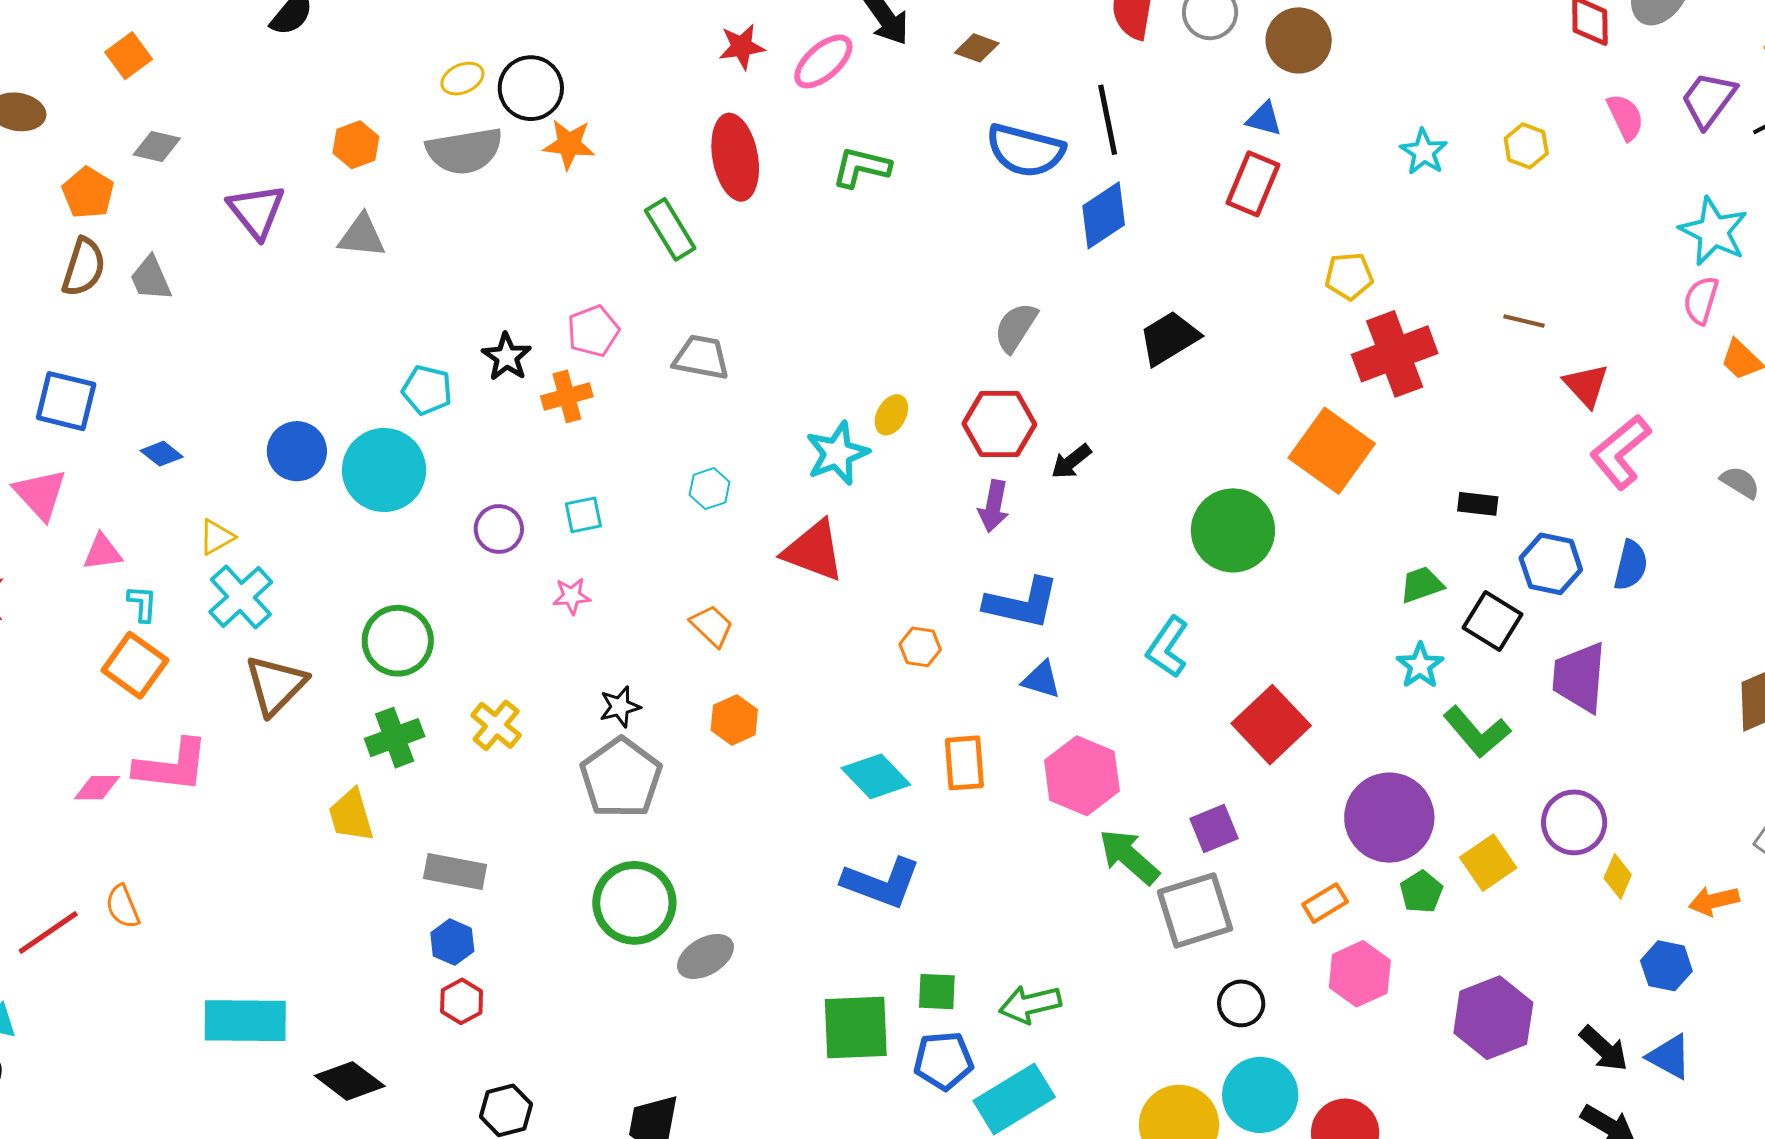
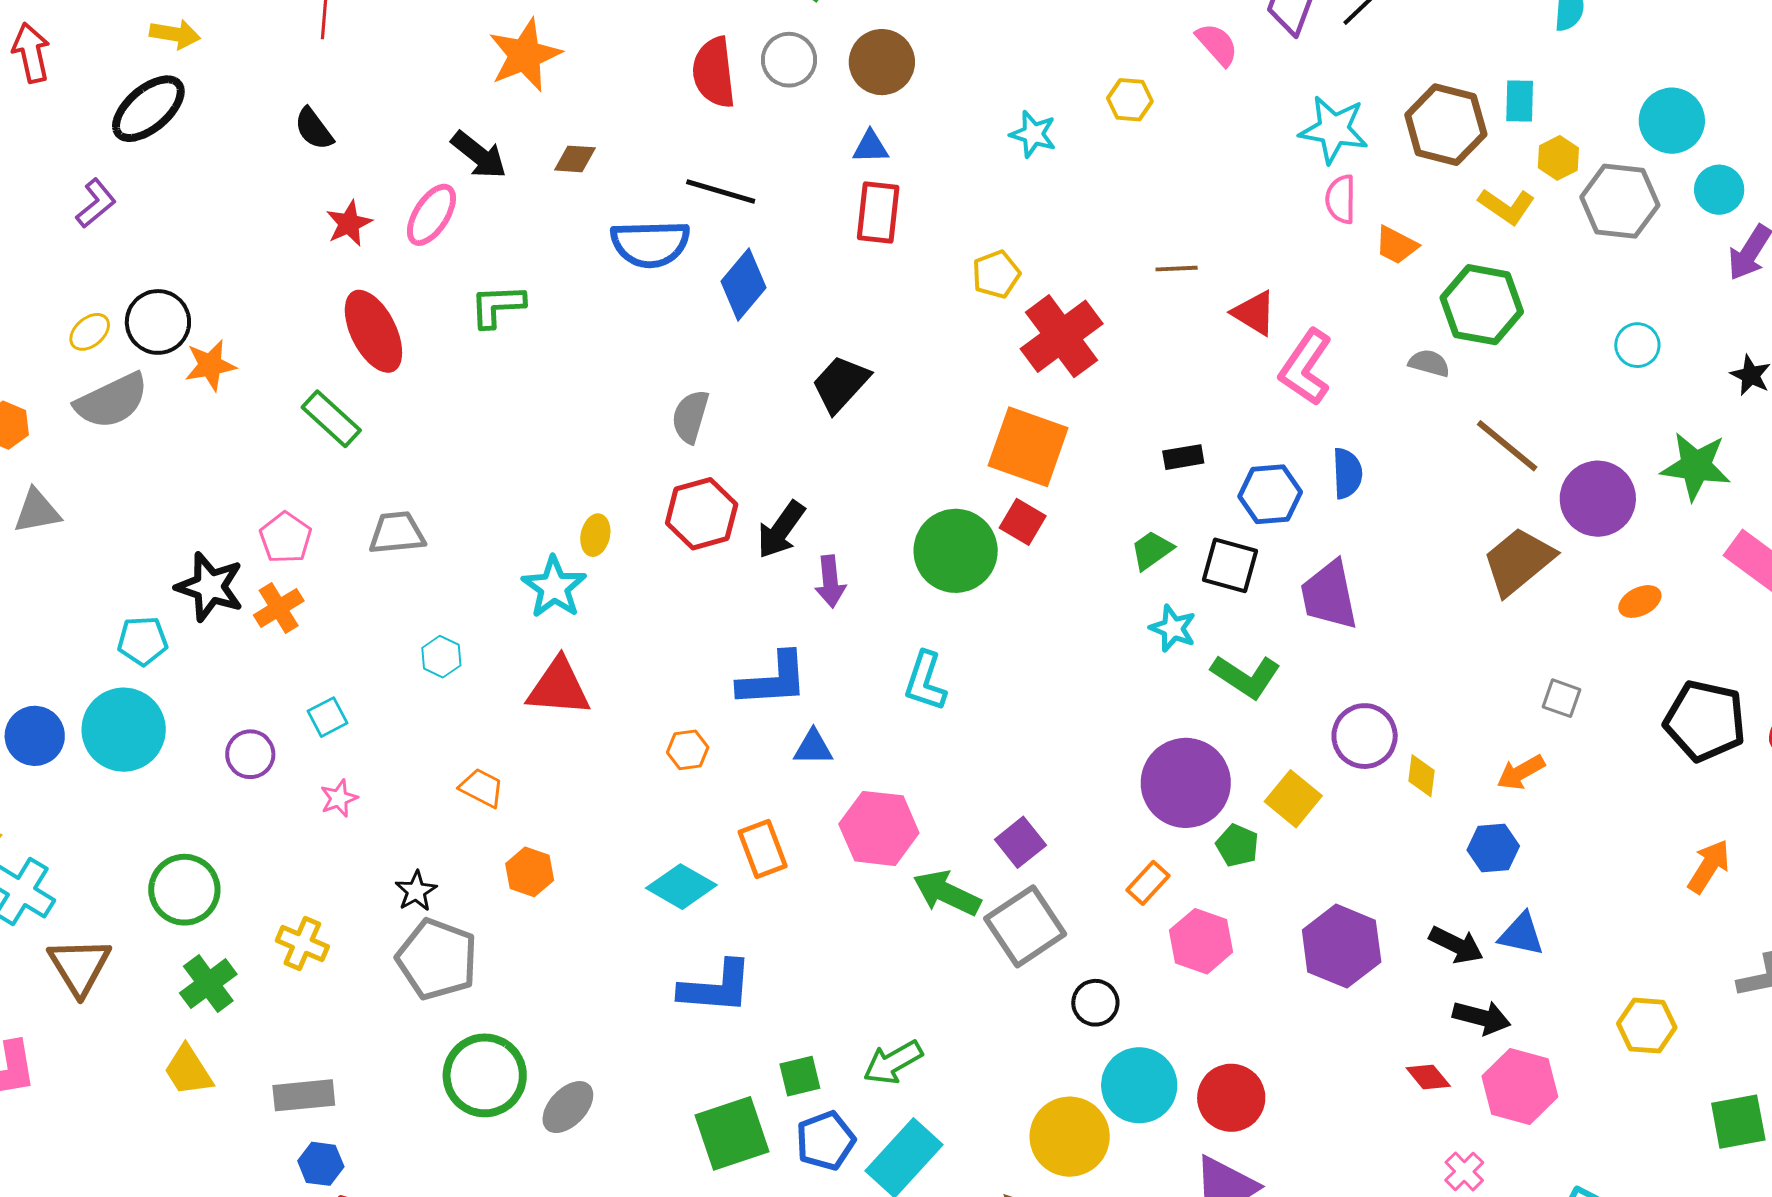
black line: (1108, 120) -> (721, 191), turned -46
black star: (507, 357) -> (210, 587), size x1.4
black arrow: (1071, 461) -> (781, 530), size x1.4
purple arrow: (994, 506) -> (830, 581), moved
red square: (1271, 725) -> (1023, 522), moved, size x0.6

